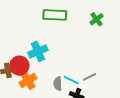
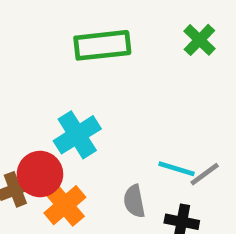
cyan line: (71, 80) -> (177, 169), moved

